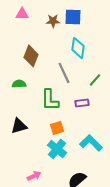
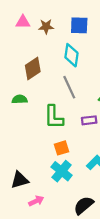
brown star: (53, 21) -> (46, 26), moved
cyan diamond: (78, 48) -> (71, 55), moved
brown diamond: (31, 56) -> (33, 68), turned 35
black triangle: (19, 126) -> (20, 180), moved

